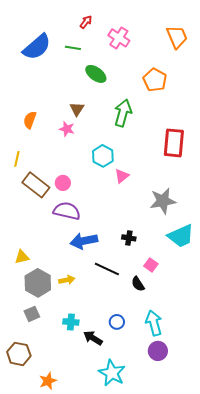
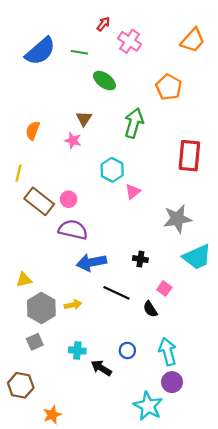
red arrow: (86, 22) -> (103, 24), moved
orange trapezoid: (177, 37) -> (193, 40), turned 65
cyan star: (112, 373) -> (148, 406), moved

